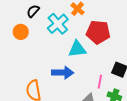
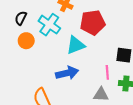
orange circle: (21, 32) -> (26, 41), moved

